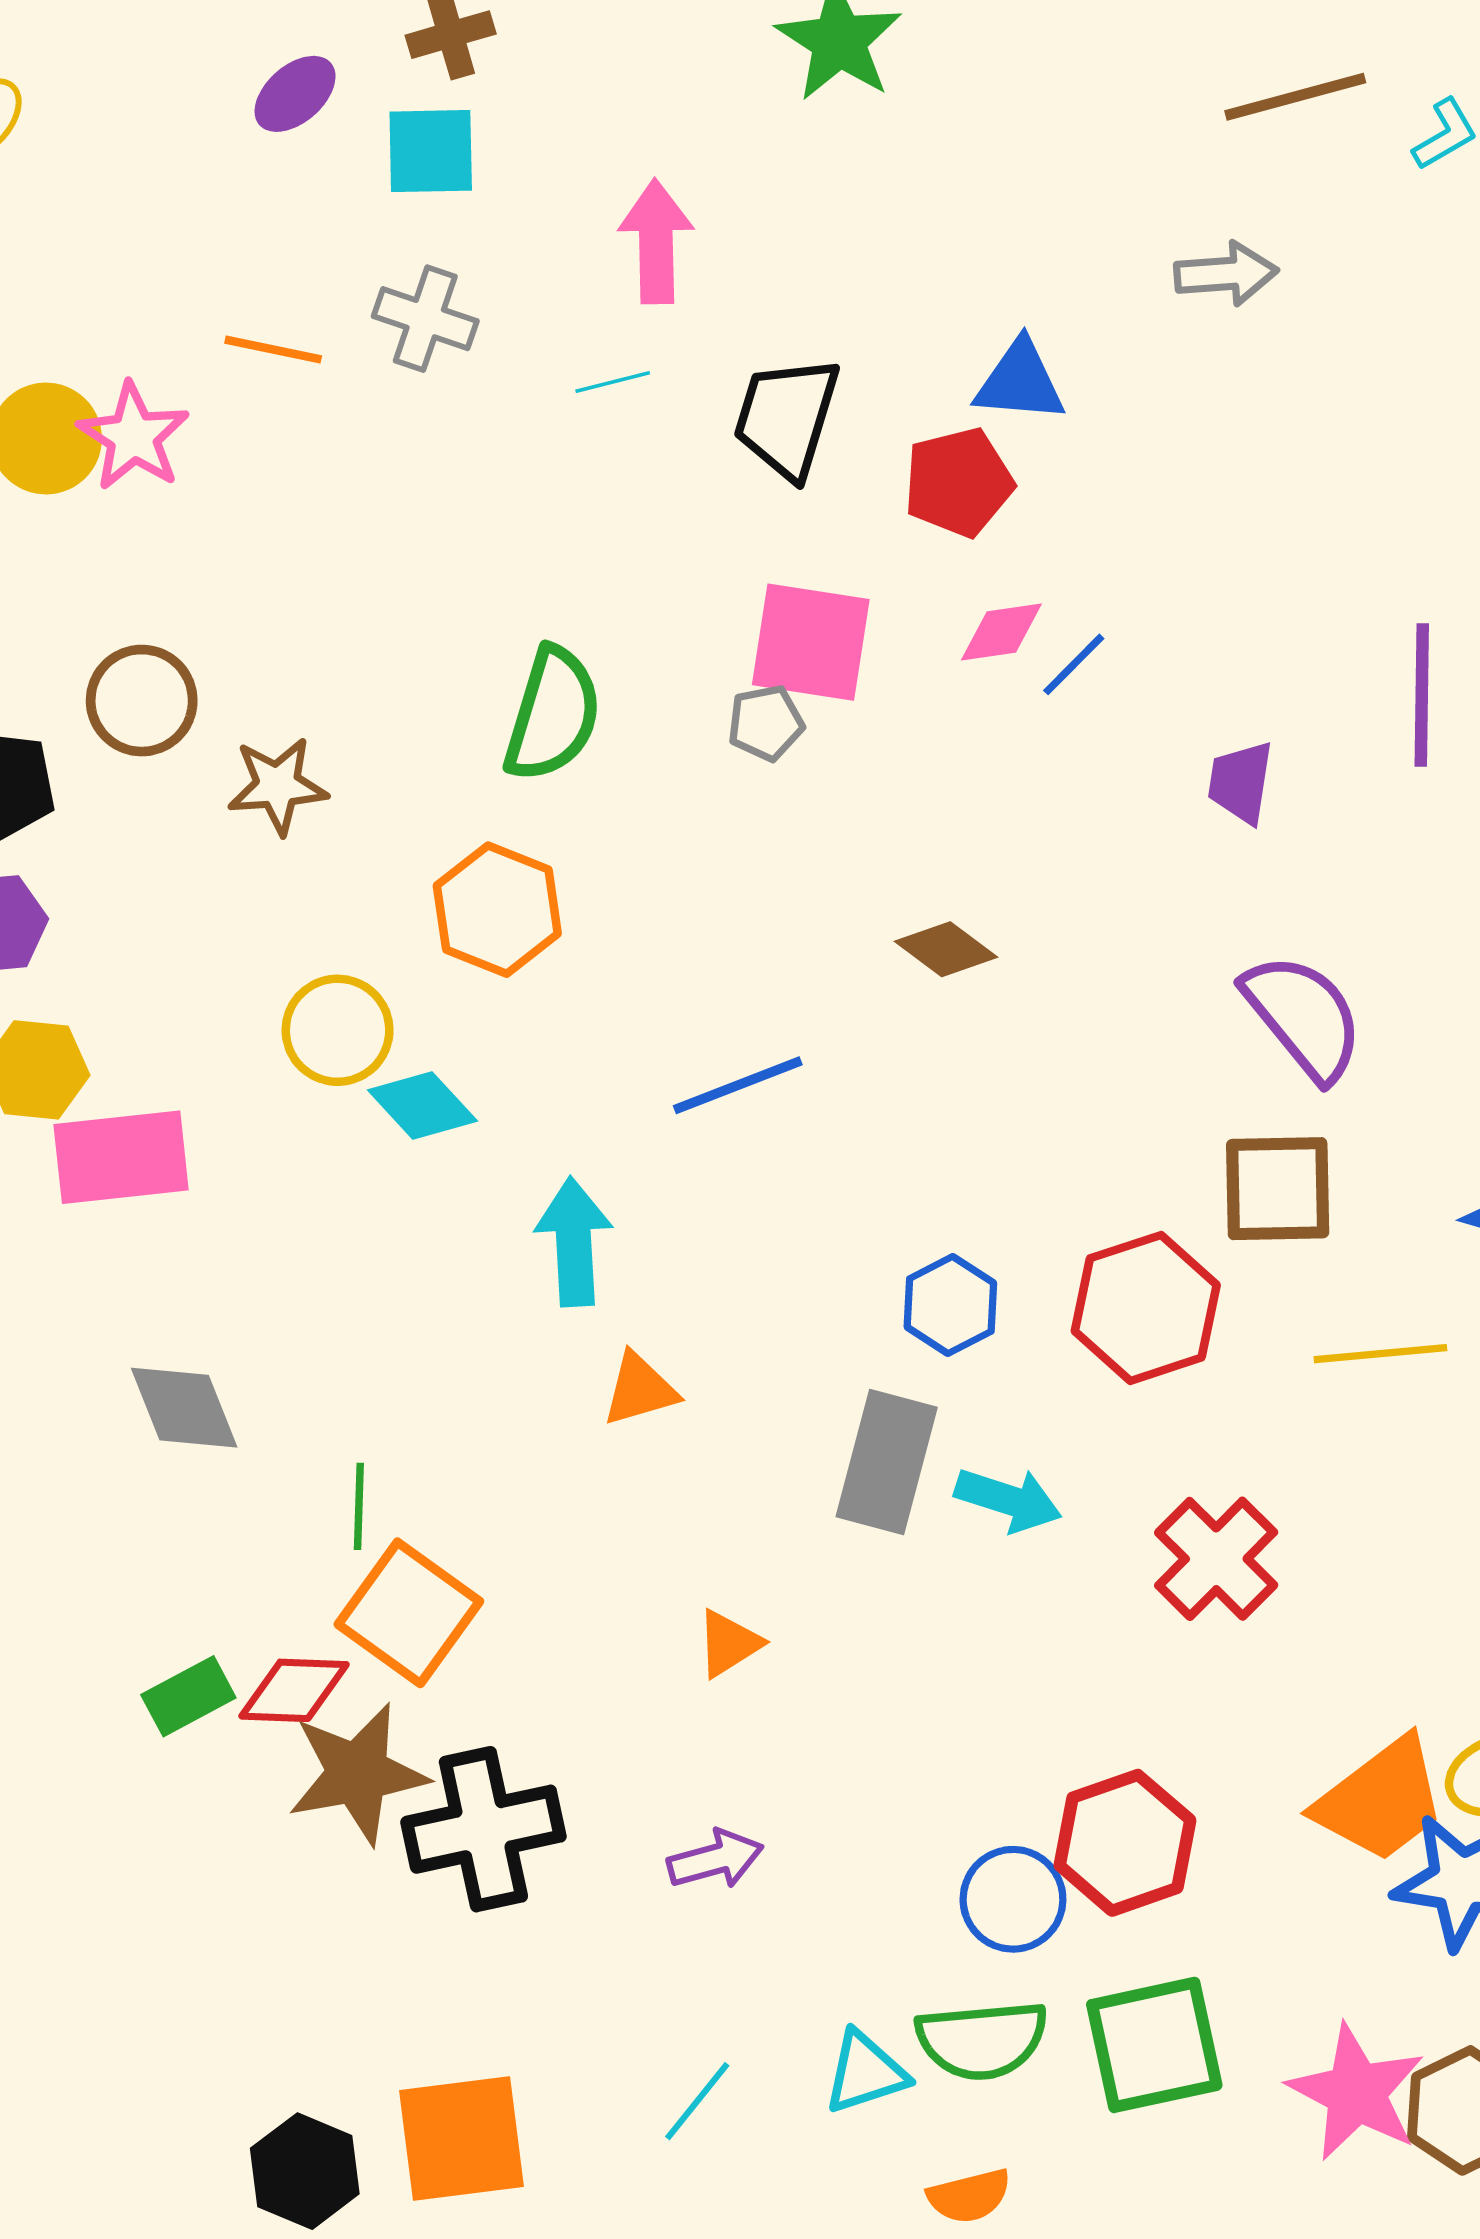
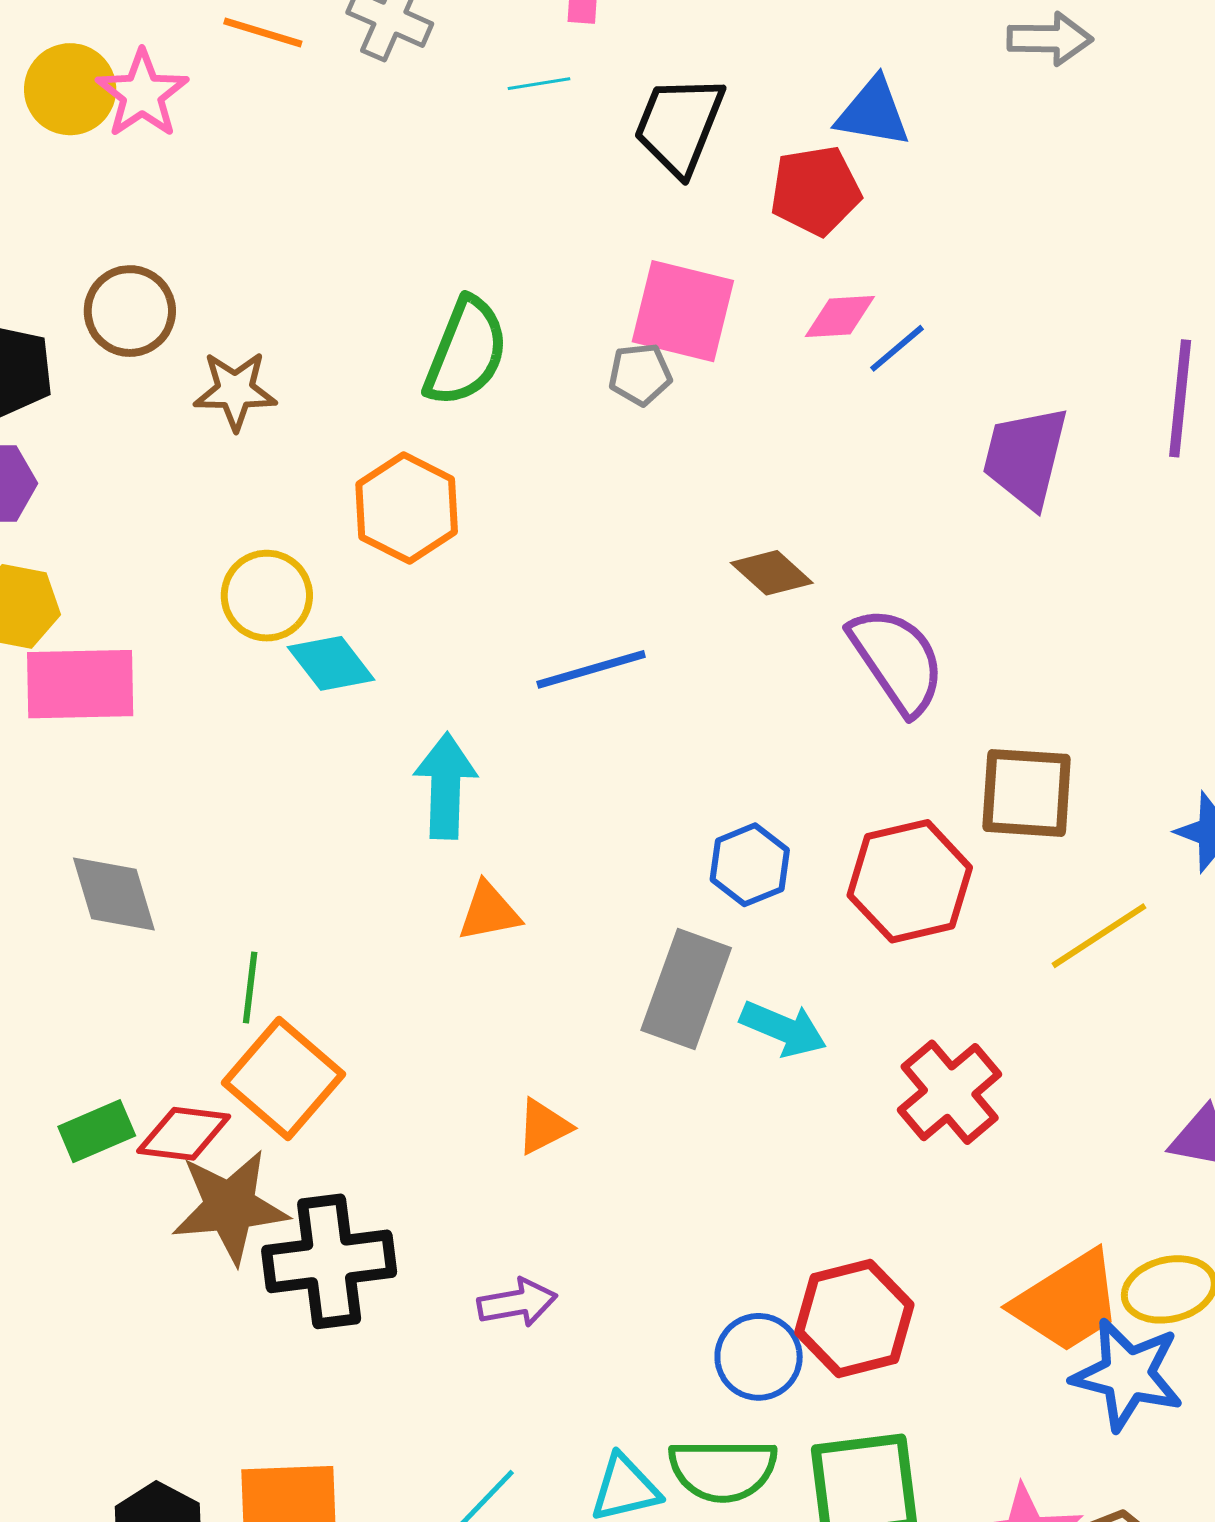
purple trapezoid: (1241, 782) -> (1025, 457), size x1.5
purple semicircle: (1303, 1017) -> (897, 660), moved
yellow line: (1380, 1354) -> (1099, 936), turned -33

